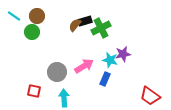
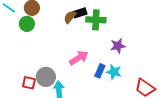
green cross: (101, 28) -> (96, 20), turned 30
cyan star: (110, 60) -> (114, 72), moved
gray circle: (57, 72) -> (46, 77), moved

